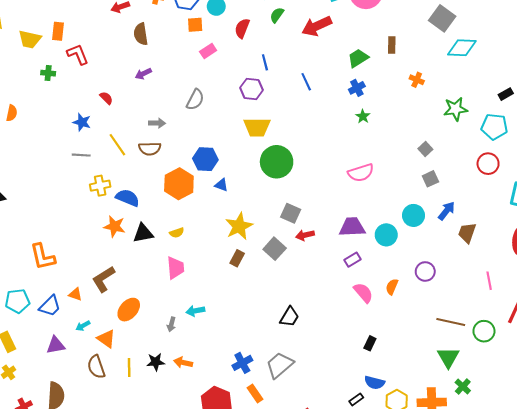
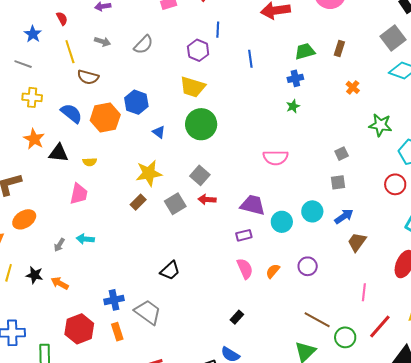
gray arrow: (157, 123) -> (102, 42), moved
yellow line: (117, 145) -> (70, 52), moved
blue triangle: (221, 185) -> (159, 132), moved
blue semicircle: (128, 198) -> (71, 113), moved
gray trapezoid: (280, 365) -> (148, 312), turned 60

